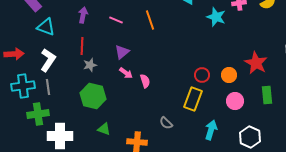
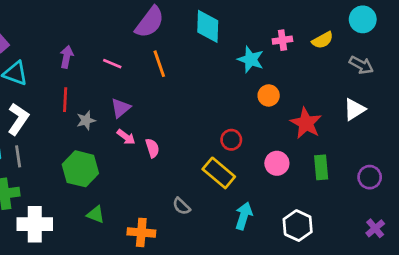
gray star: (90, 65) -> (86, 120), moved
orange circle: (229, 75) -> (269, 95), moved
yellow rectangle: (193, 99) -> (219, 173), turned -70
pink circle: (235, 101) -> (277, 163), moved

